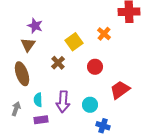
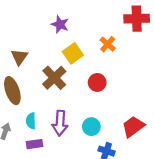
purple star: (35, 26) -> (60, 24), moved
brown cross: (58, 63) -> (54, 78), size x1.5
red trapezoid: (120, 90) -> (133, 127), moved

